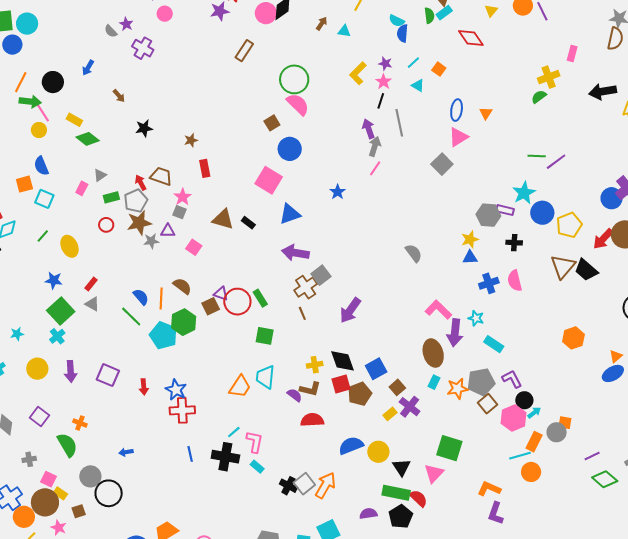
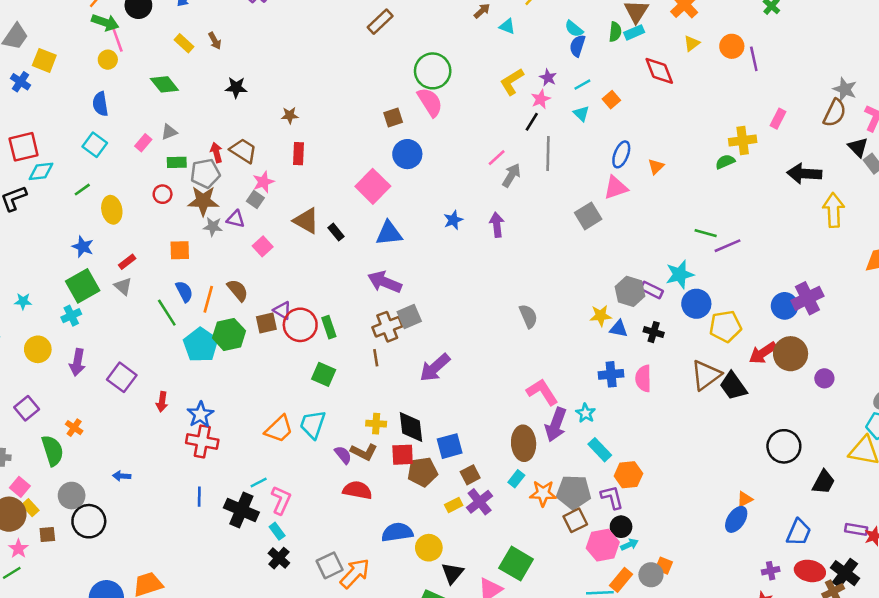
yellow rectangle: (74, 120) -> (184, 43), moved
purple arrow: (369, 129) -> (497, 225), moved
pink line: (375, 168) -> (497, 158), moved
orange square: (24, 184) -> (180, 250), moved
blue triangle: (470, 257) -> (619, 329), moved
orange hexagon: (573, 338) -> (628, 475), moved
blue ellipse: (613, 373) -> (736, 519), turned -40
black cross: (288, 486) -> (279, 558), moved

